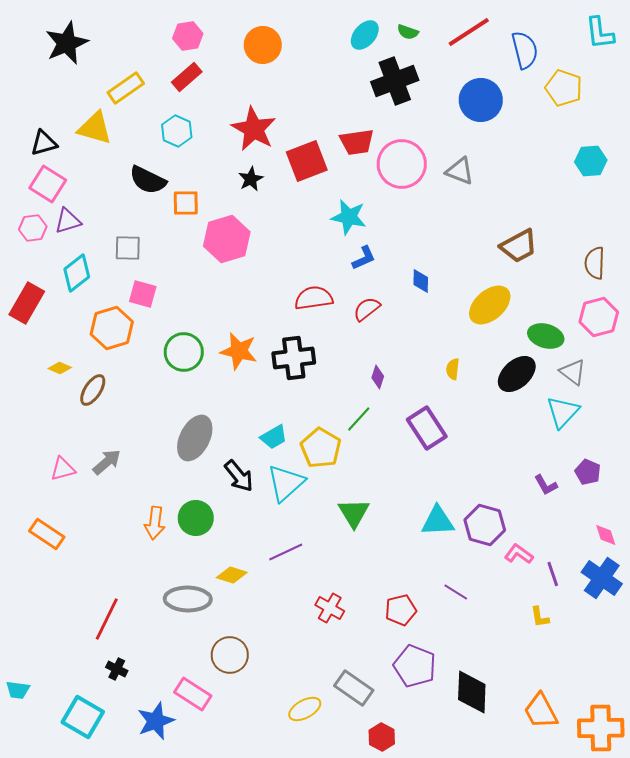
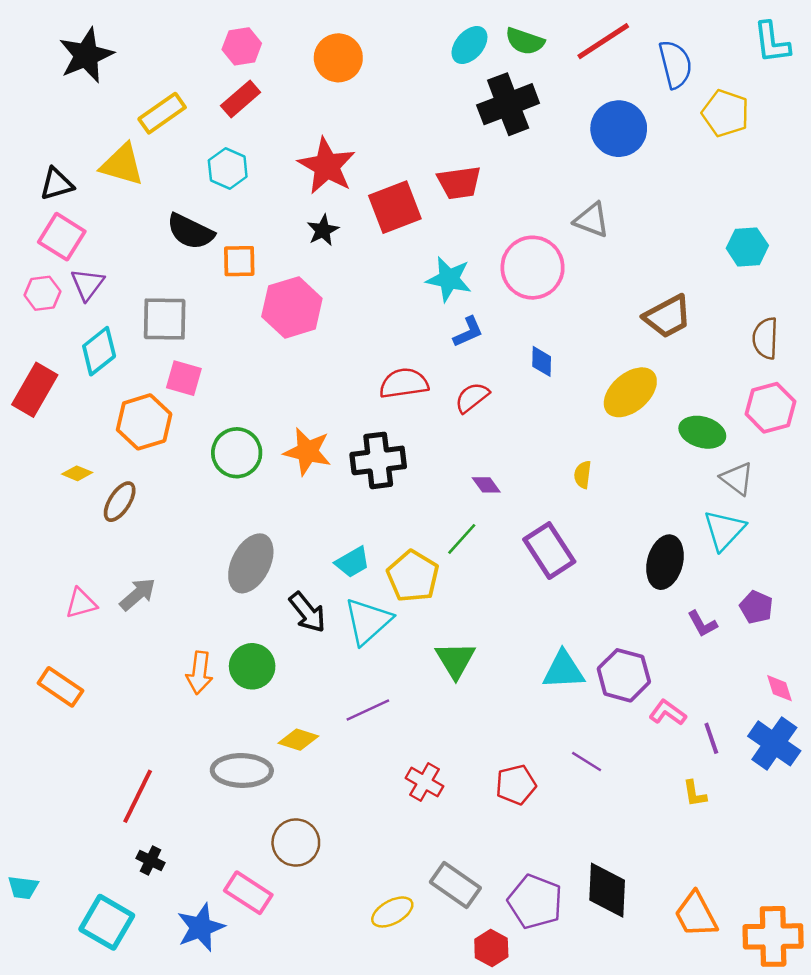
green semicircle: (408, 32) -> (525, 41), size x1.4
cyan hexagon: (591, 161) -> (747, 247), moved
pink circle: (402, 164) -> (533, 268), moved
purple triangle: (68, 221) -> (87, 284), turned -36
gray square: (128, 248) -> (165, 319), size x1.4
black ellipse: (517, 374) -> (665, 562), moved, turned -33
purple diamond: (378, 377) -> (486, 485), turned -55
purple pentagon: (415, 666) -> (535, 902), moved

